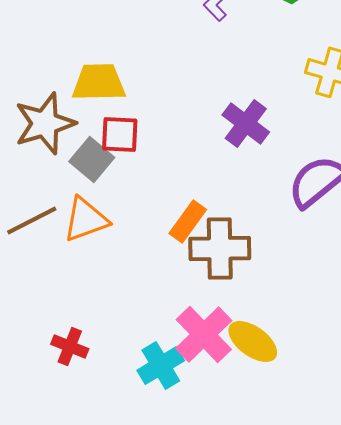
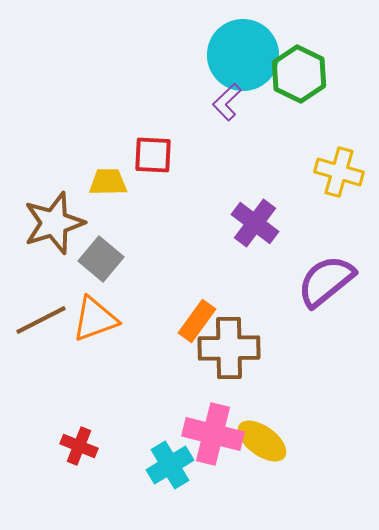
yellow trapezoid: (99, 82) -> (108, 182), size x0.7
red square: (120, 134) -> (153, 155), moved
pink cross: (204, 334) -> (213, 434), turned -32

